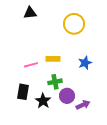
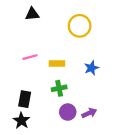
pink line: (31, 65) -> (30, 57), moved
purple circle: (67, 96) -> (68, 112), moved
black star: (43, 101) -> (21, 121), moved

